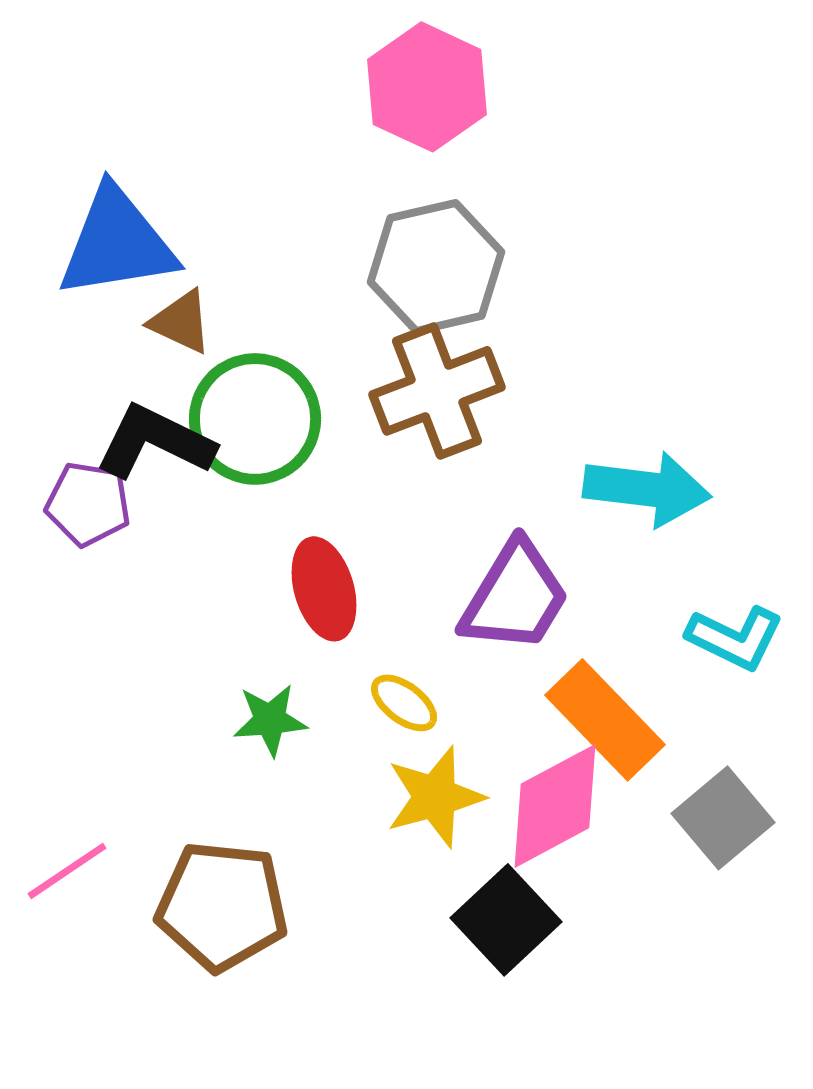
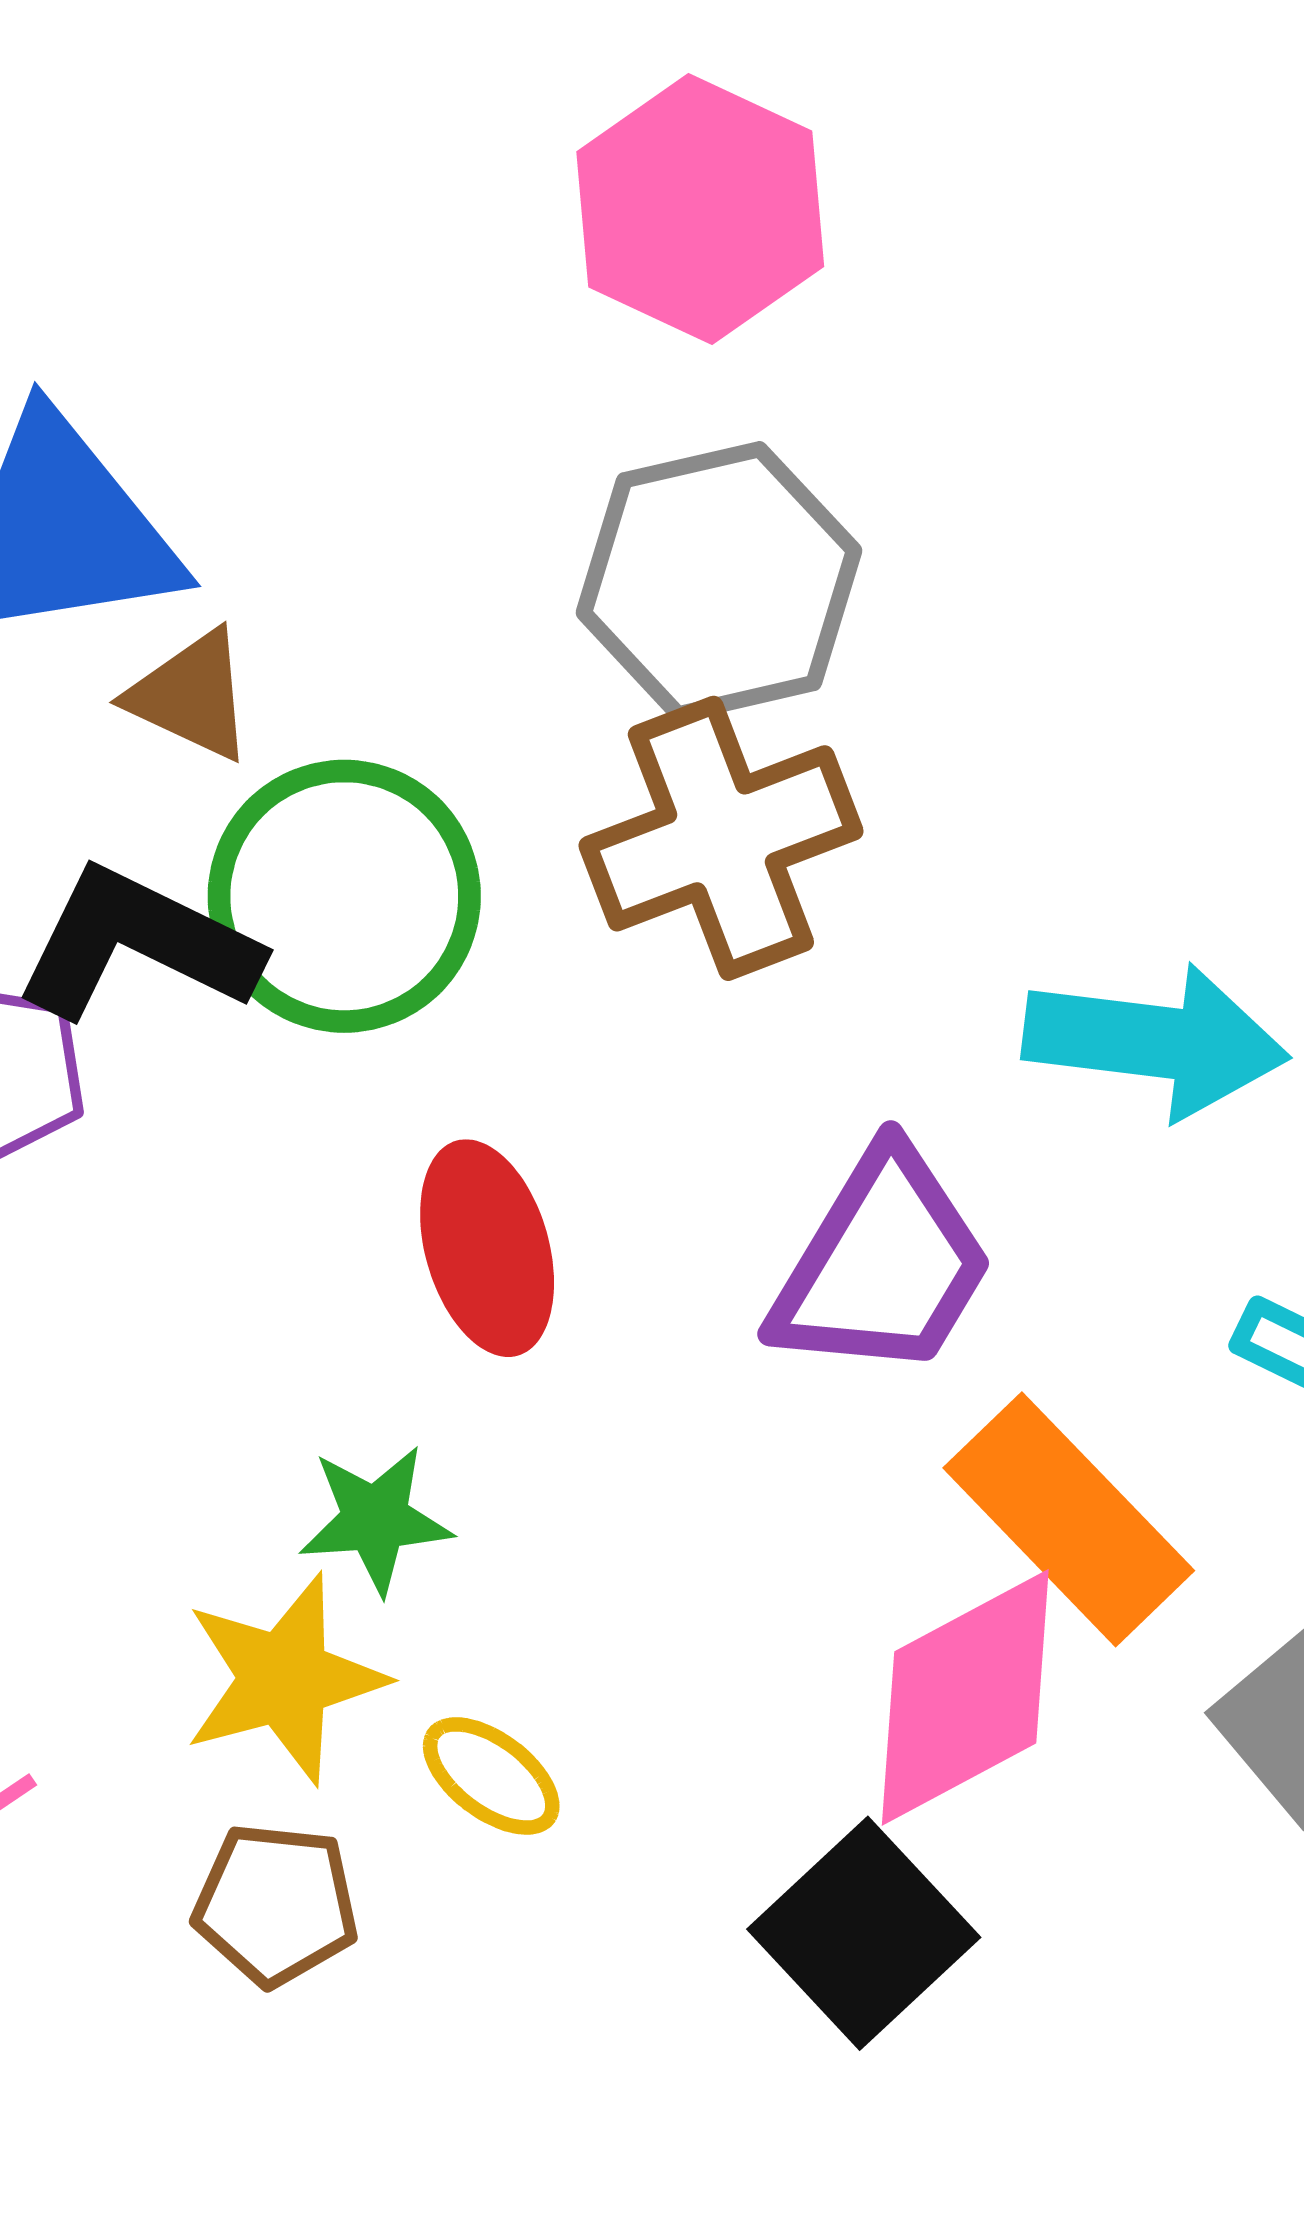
yellow ellipse: (404, 703) -> (491, 1776), moved
yellow star: (435, 797) -> (284, 1679), moved
brown pentagon: (222, 906) -> (276, 1904), size x0.6

